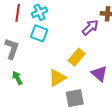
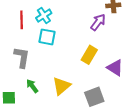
yellow triangle: (57, 78) -> (61, 86), moved

